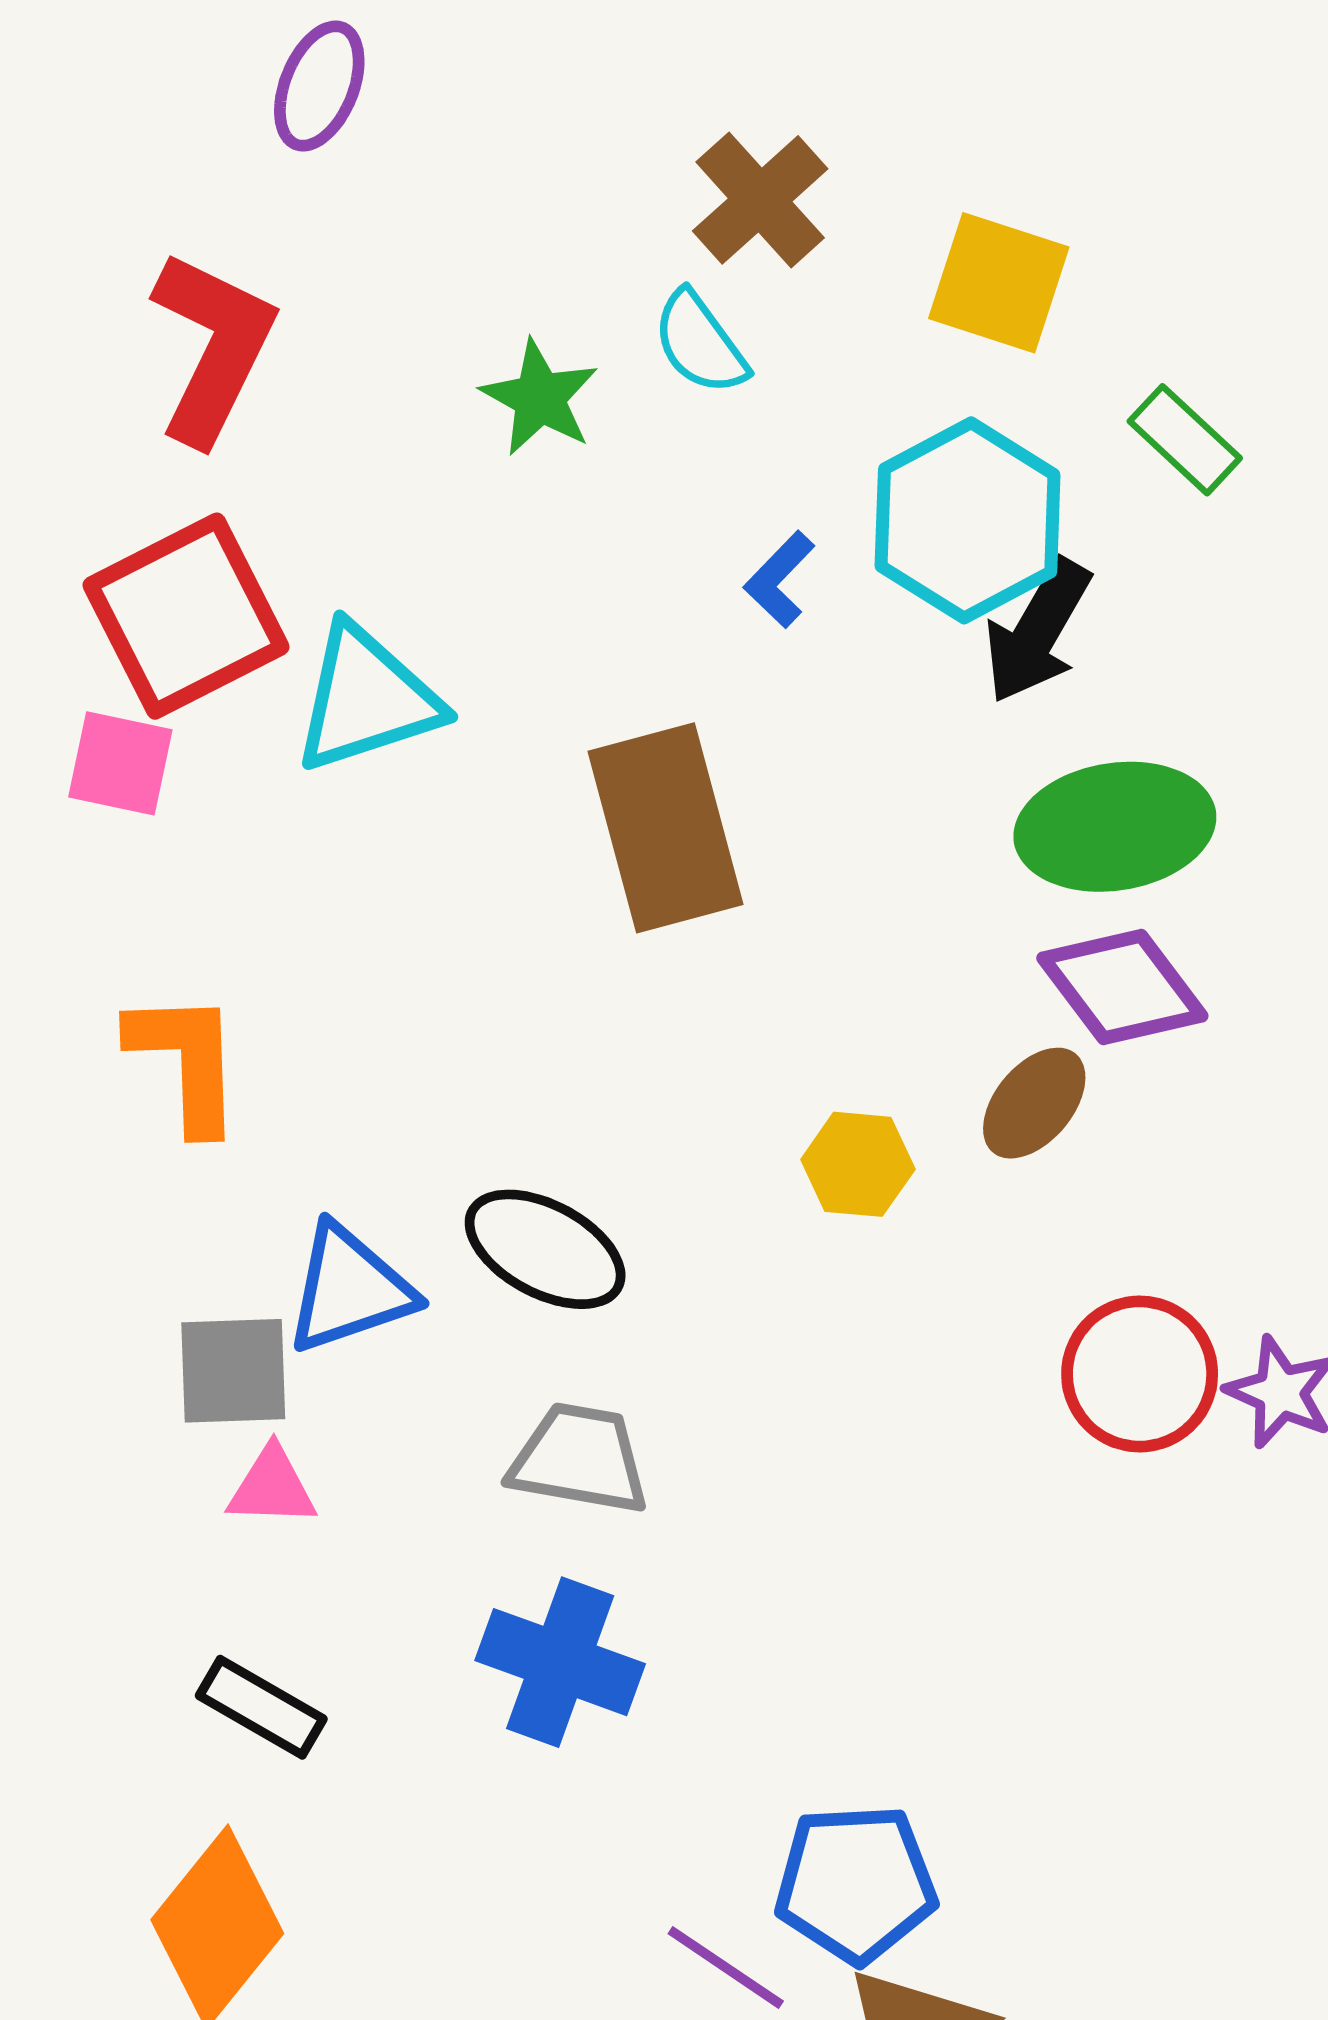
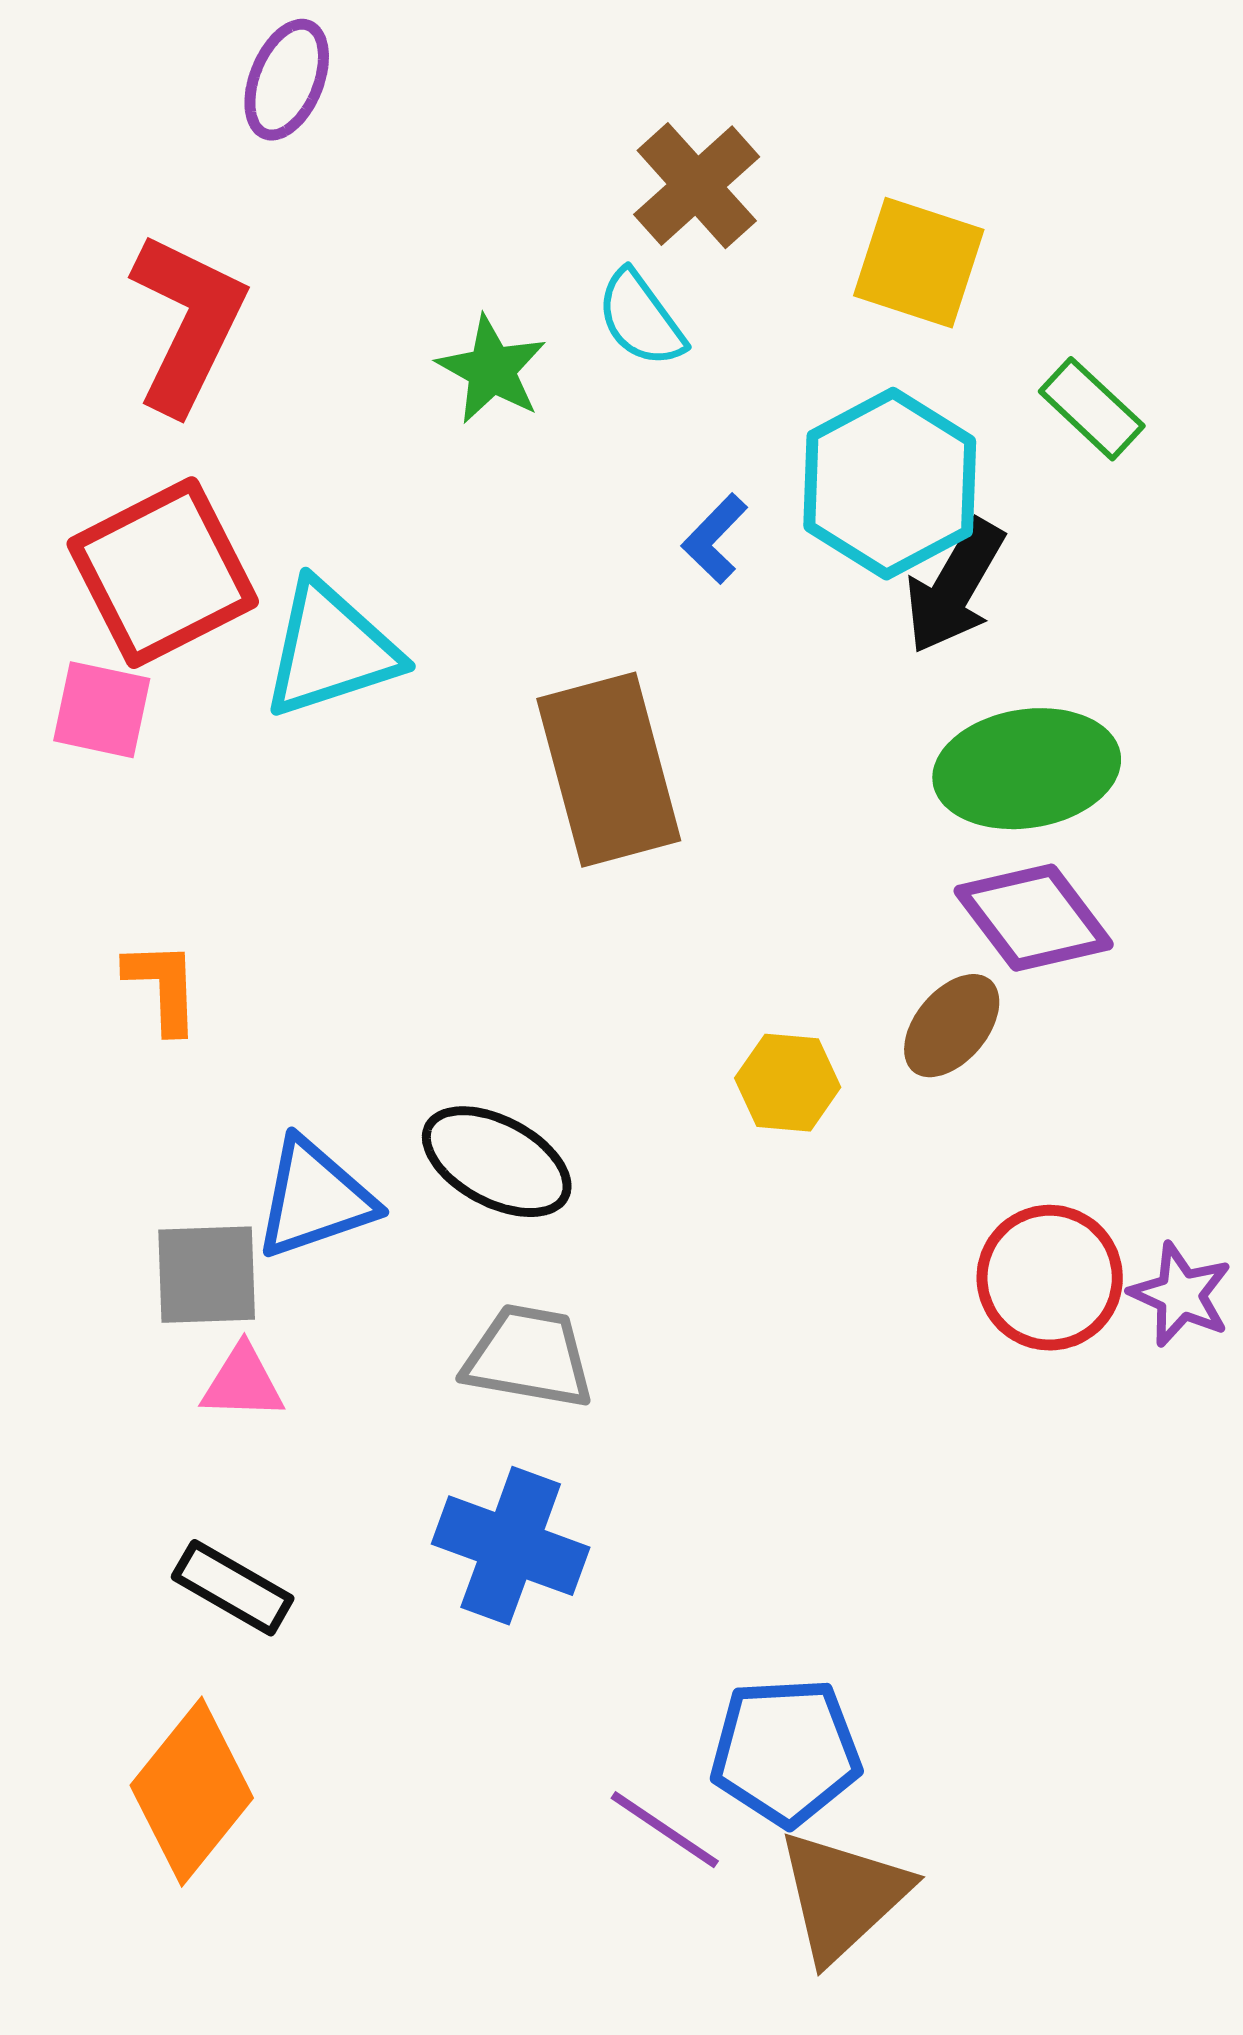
orange L-shape: (186, 1061) -> (163, 987), size x0.7

